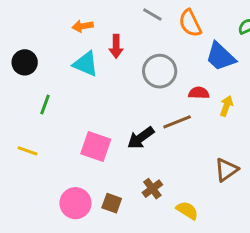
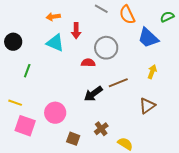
red semicircle: (199, 93) -> (88, 63), moved
pink square: (96, 147) -> (25, 126), moved
brown triangle: (226, 170) -> (147, 106), moved
pink circle: (75, 203) -> (55, 113), moved

